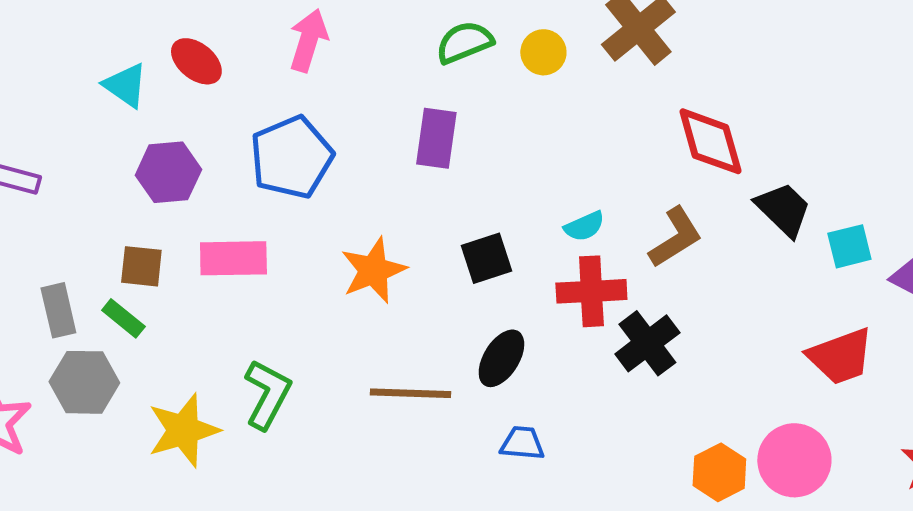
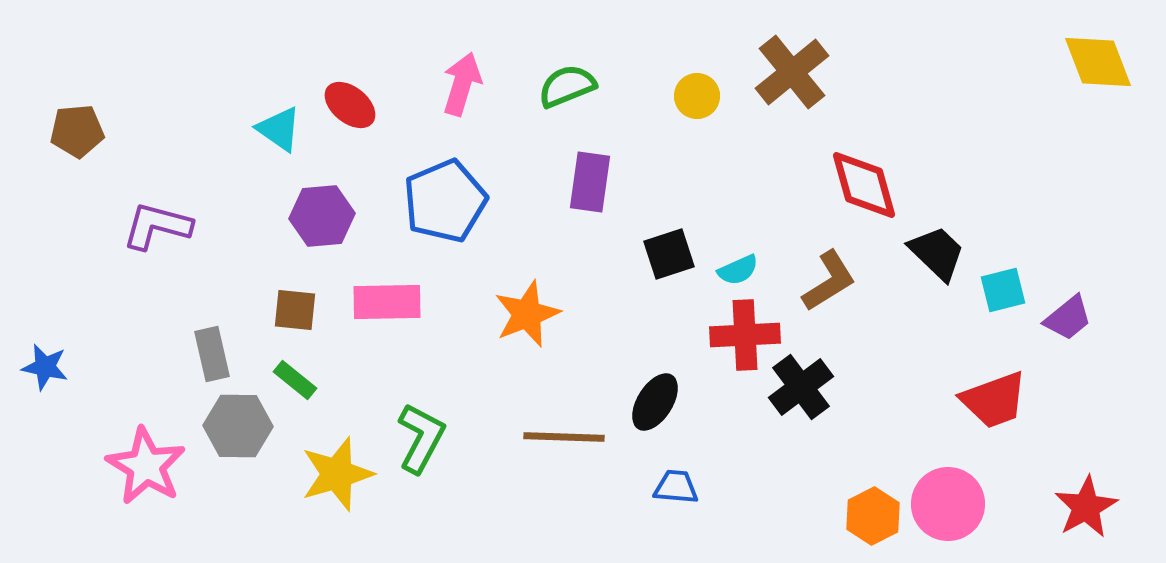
green semicircle: (464, 42) -> (567, 86), moved
black square: (486, 258) -> (669, 254), moved
green rectangle: (123, 318) -> (295, 380), moved

